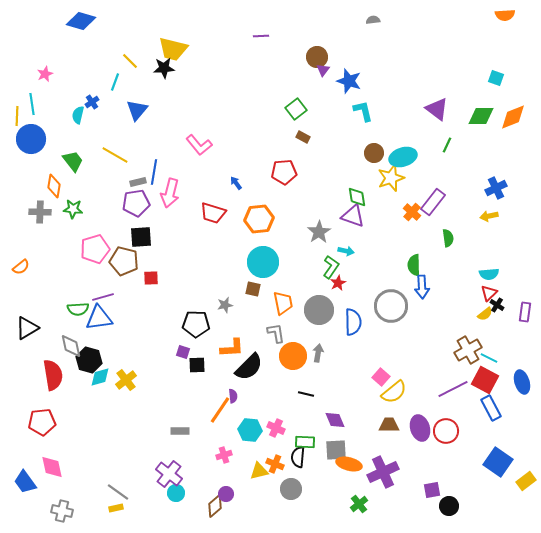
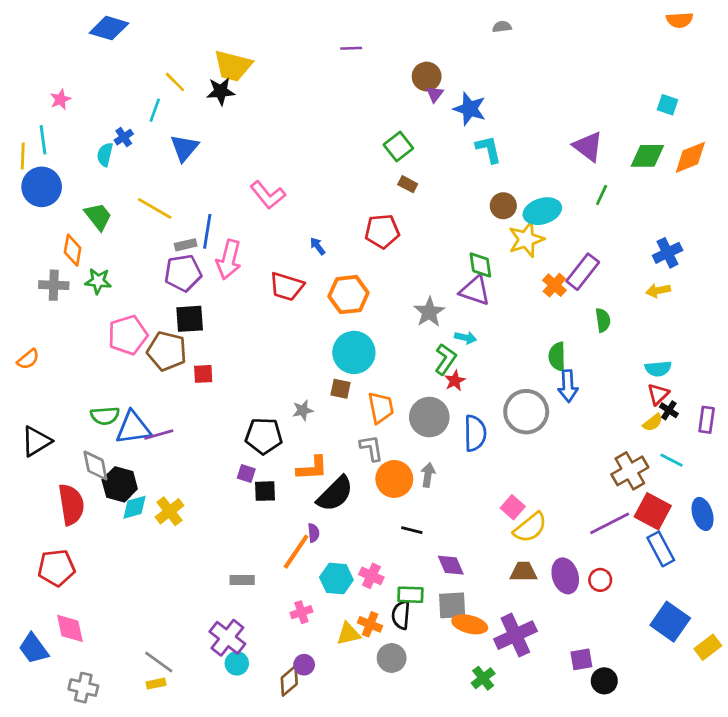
purple line: (103, 297) -> (159, 435), moved
cyan line: (489, 358) -> (672, 460), moved
red circle: (446, 431) -> (600, 580), size x0.7

